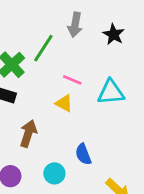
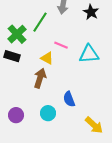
yellow triangle: (64, 103) -> (47, 58), moved
brown arrow: (28, 134) -> (40, 78), moved

